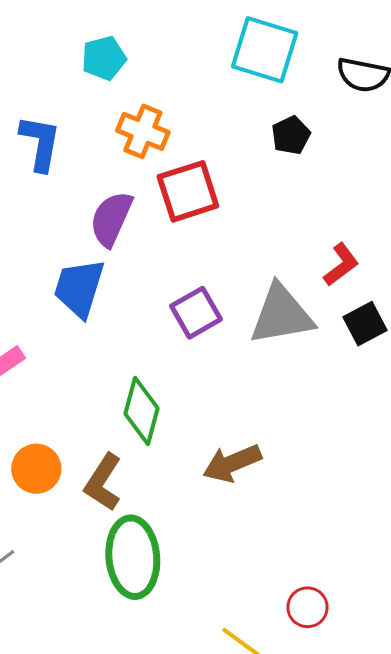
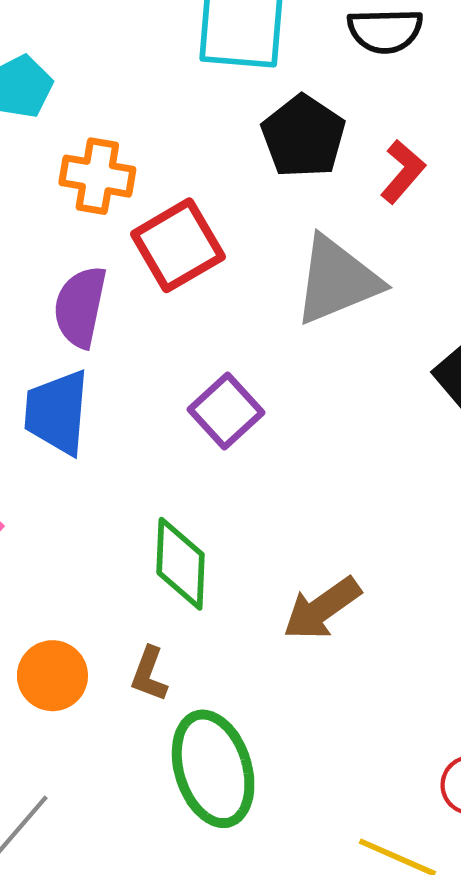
black pentagon: (291, 135) -> (303, 136), size x1.5
red L-shape: (341, 265) -> (403, 172), moved
gray triangle: (281, 315) -> (337, 280), moved
brown L-shape: (103, 482) -> (149, 674), size x0.7

